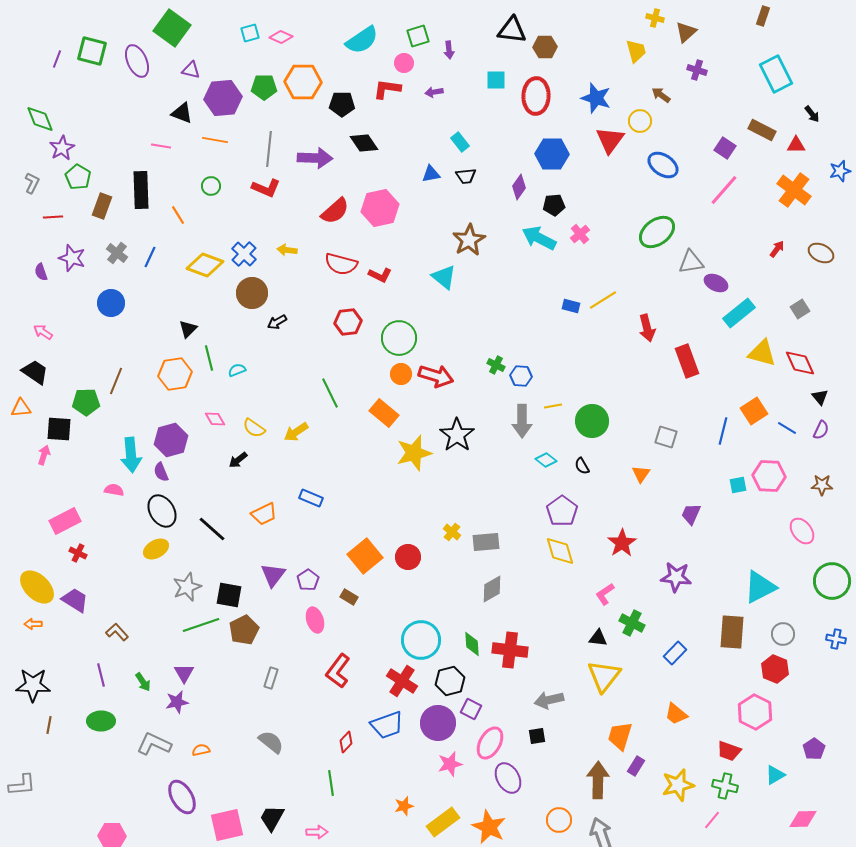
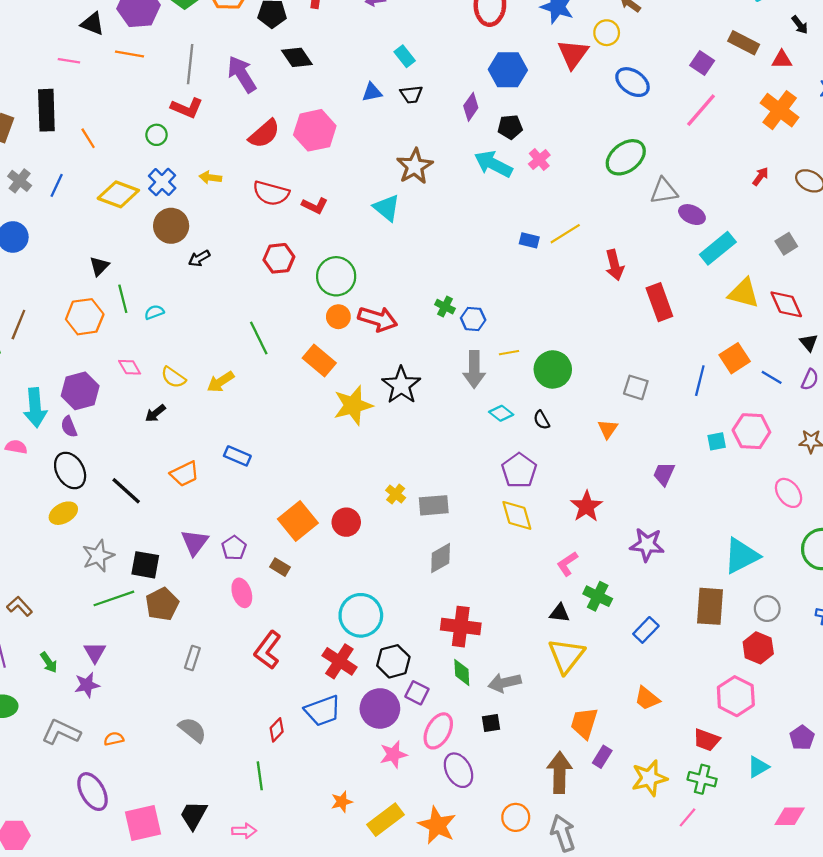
purple arrow: (315, 158) -> (242, 74), turned -124
green circle: (211, 186) -> (157, 135), moved
green diamond: (472, 644) -> (462, 673), moved

